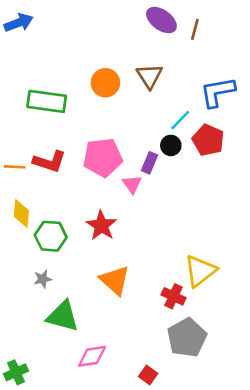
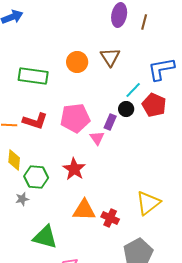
purple ellipse: (161, 20) -> (119, 15), turned 65
gray star: (43, 279) -> (22, 199), moved
orange triangle: (115, 280) -> (84, 210), turned -40
red cross: (173, 296) -> (110, 218), moved

